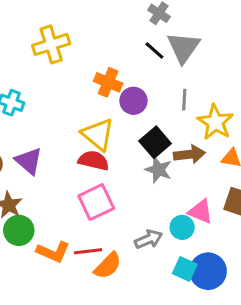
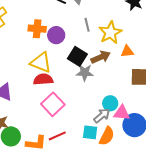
yellow star: (215, 122) -> (110, 33), turned 30
pink triangle: (201, 211) -> (122, 113), moved
gray arrow: (149, 239) -> (102, 116), moved
orange semicircle: (108, 266) -> (107, 136), moved
cyan square: (185, 269) -> (90, 132), moved

